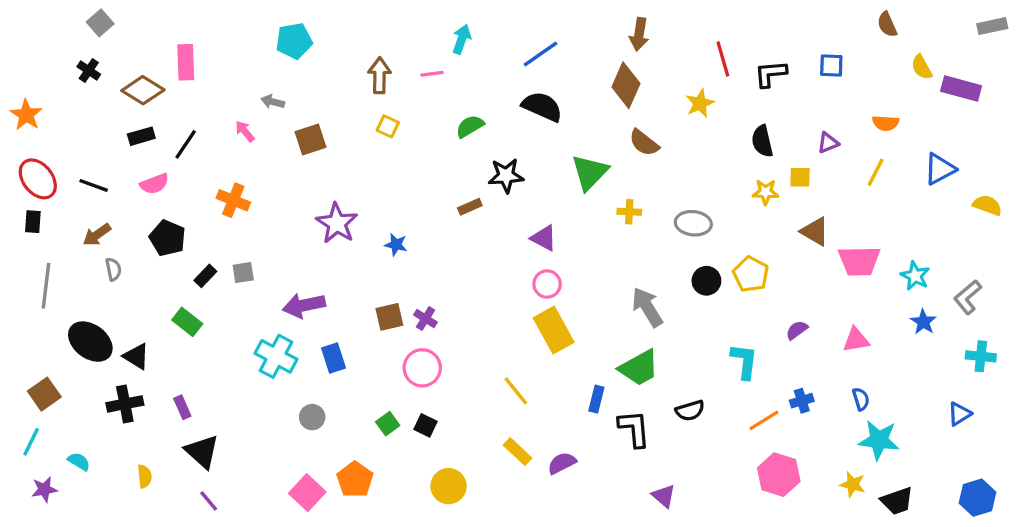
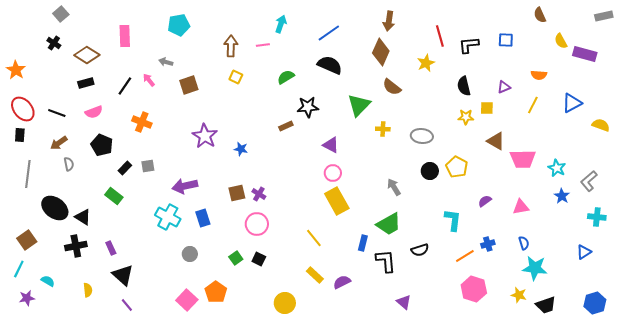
pink rectangle: (186, 62) -> (125, 36), moved
black line: (186, 144) -> (125, 86), moved
gray arrow: (647, 307) -> (394, 187), size x0.7
yellow circle: (449, 486) -> (285, 303), moved

